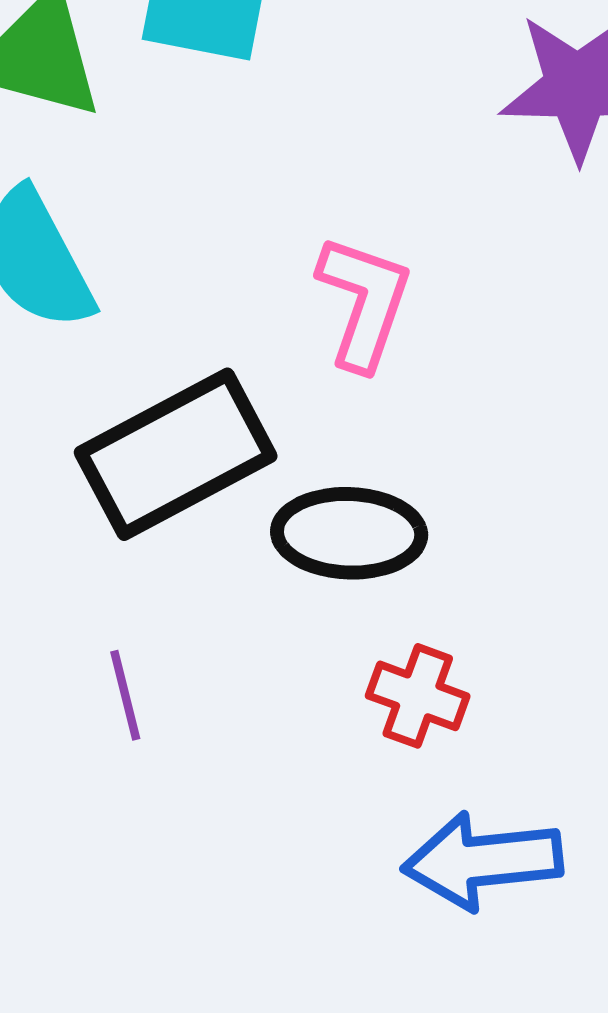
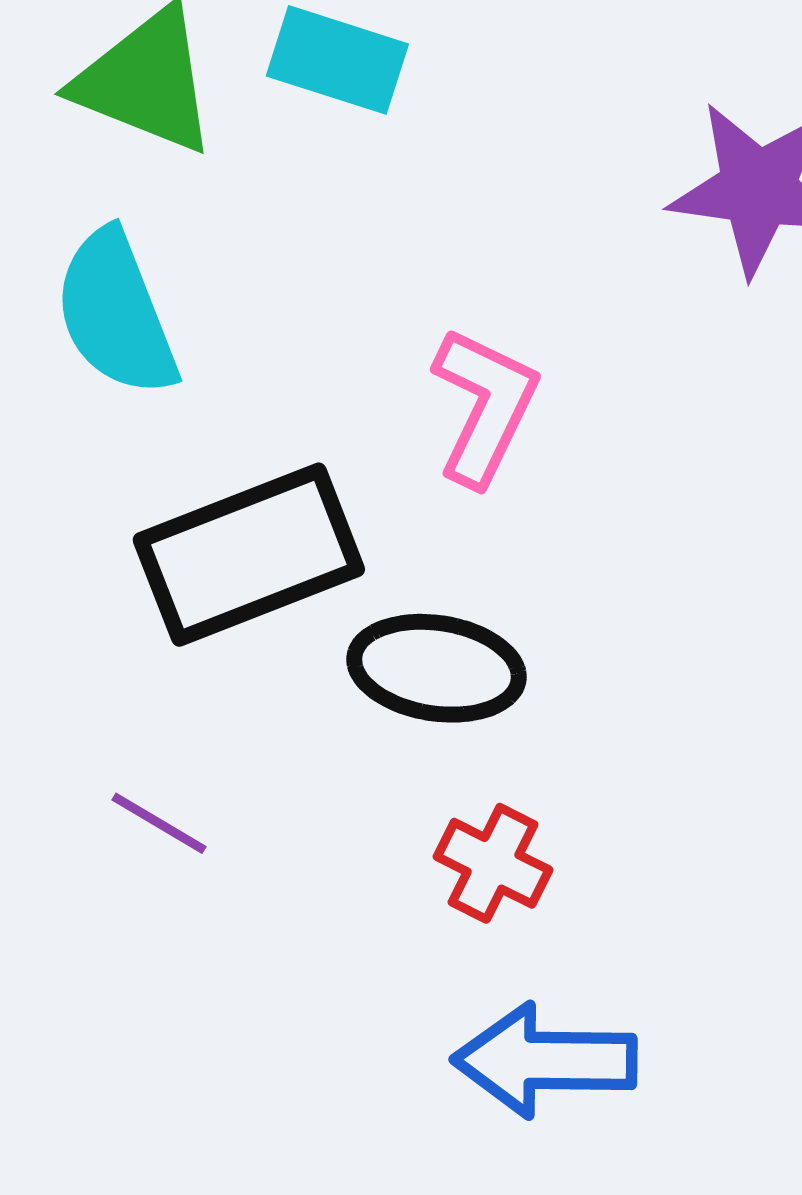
purple line: (125, 695) -> (159, 823), turned -52

